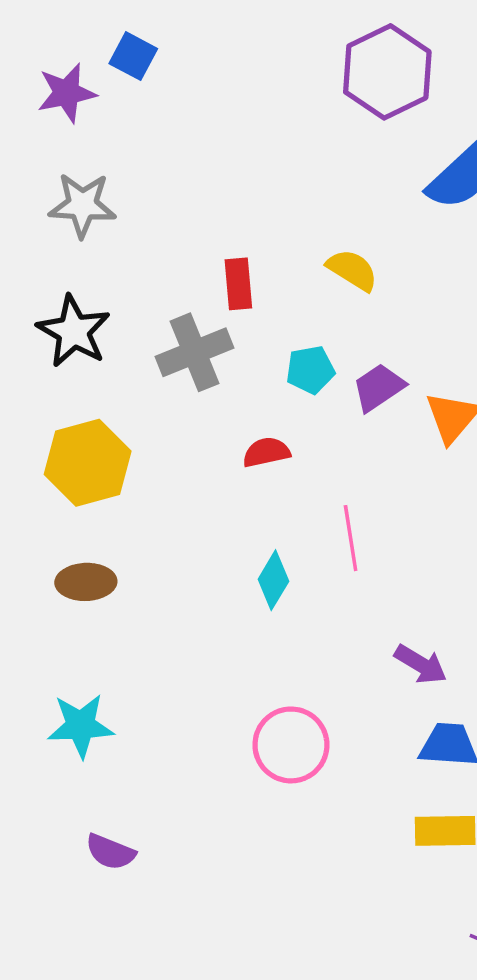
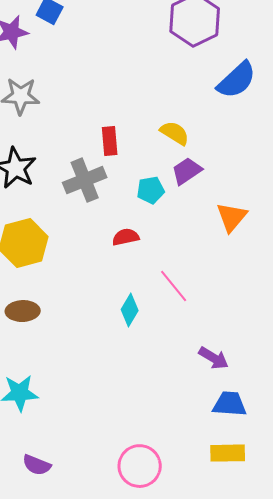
purple trapezoid: (379, 387) -> (187, 171), moved
pink line: (351, 538) -> (174, 286), turned -30
pink circle: (291, 745) -> (140, 466), moved

